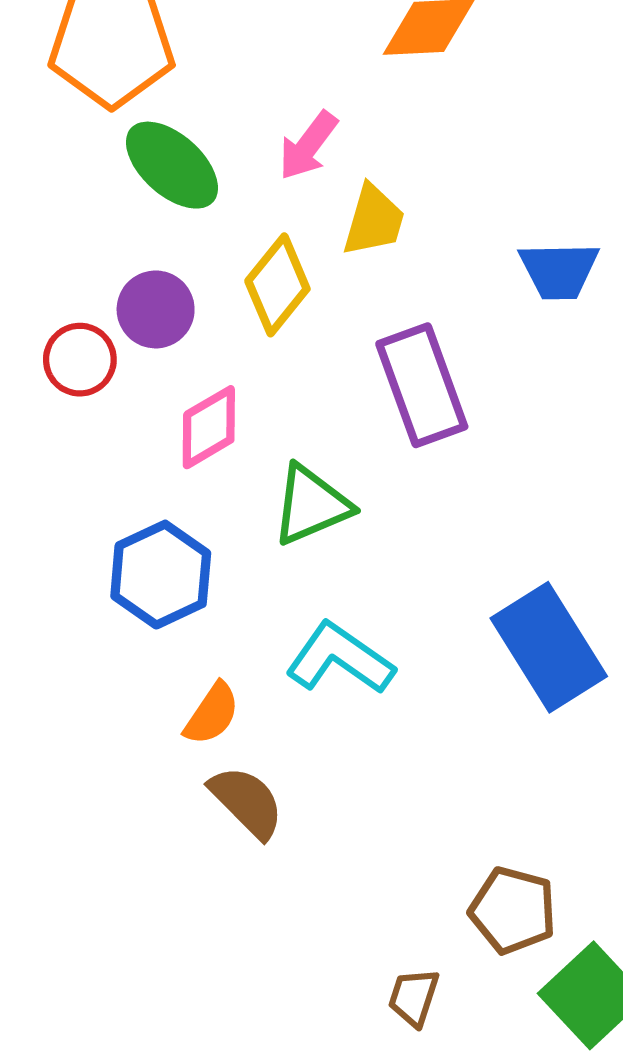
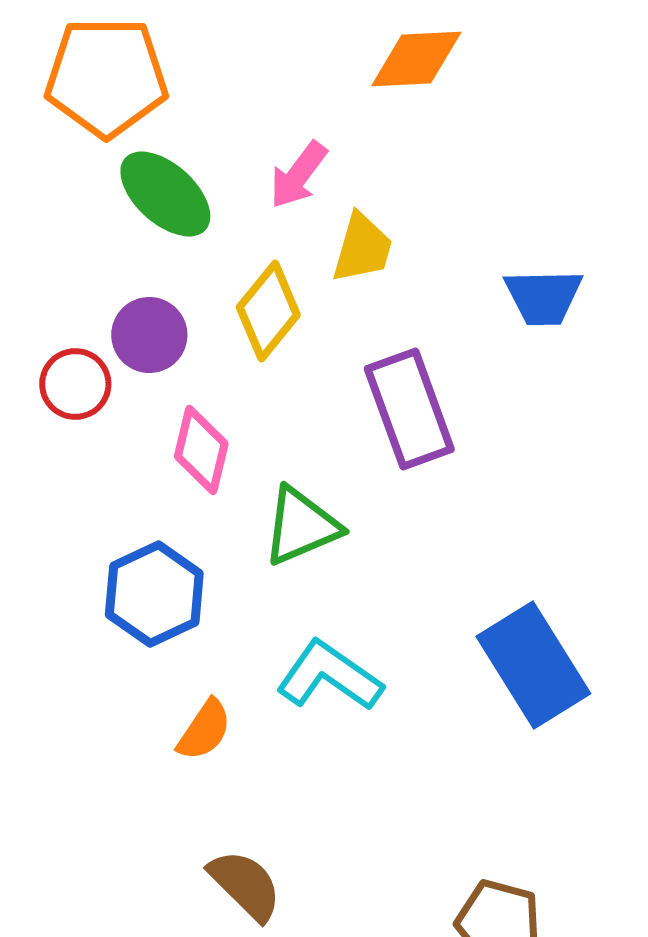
pink diamond: (209, 427) -> (201, 450), turned -46
brown semicircle: (247, 802) -> (245, 885), moved

